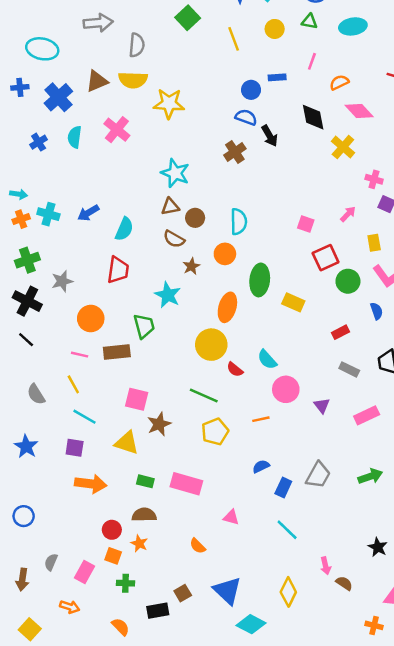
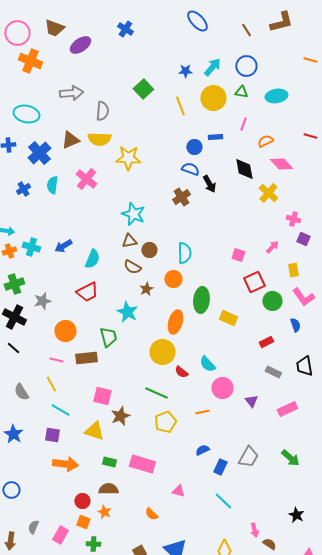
yellow circle: (275, 29) -> (213, 98), size x1.6
red trapezoid: (118, 270) -> (87, 292), turned 55
green arrow: (370, 476) -> (290, 458), turned 60

